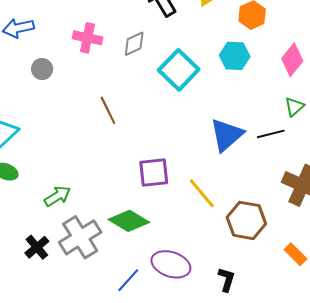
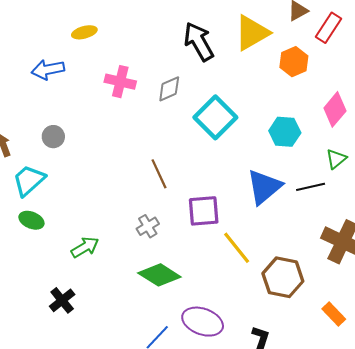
cyan hexagon: (235, 56) -> (285, 132), moved
gray circle: (42, 69) -> (53, 137), moved
brown line: (108, 110) -> (159, 174), moved
purple square: (154, 172) -> (204, 211), moved
gray cross: (80, 237) -> (148, 226), moved, size x0.5

